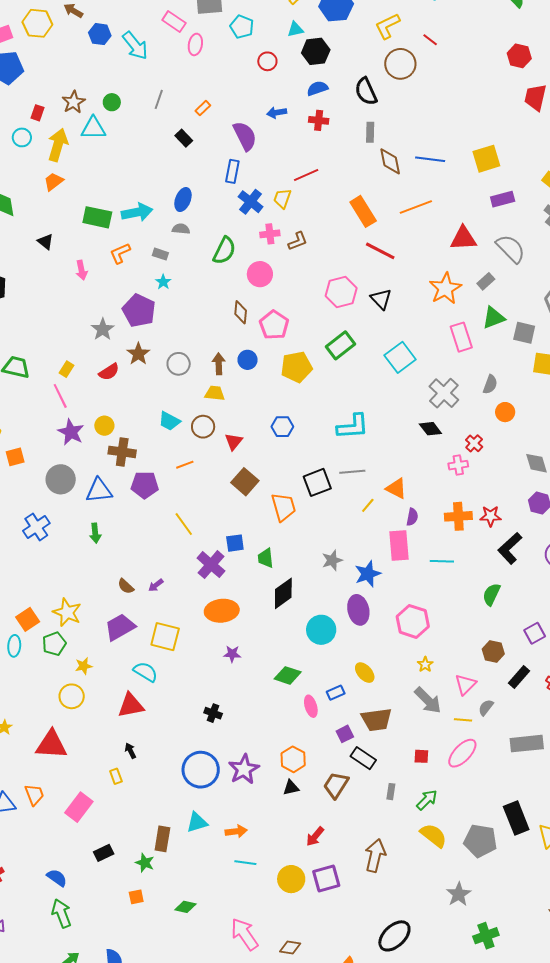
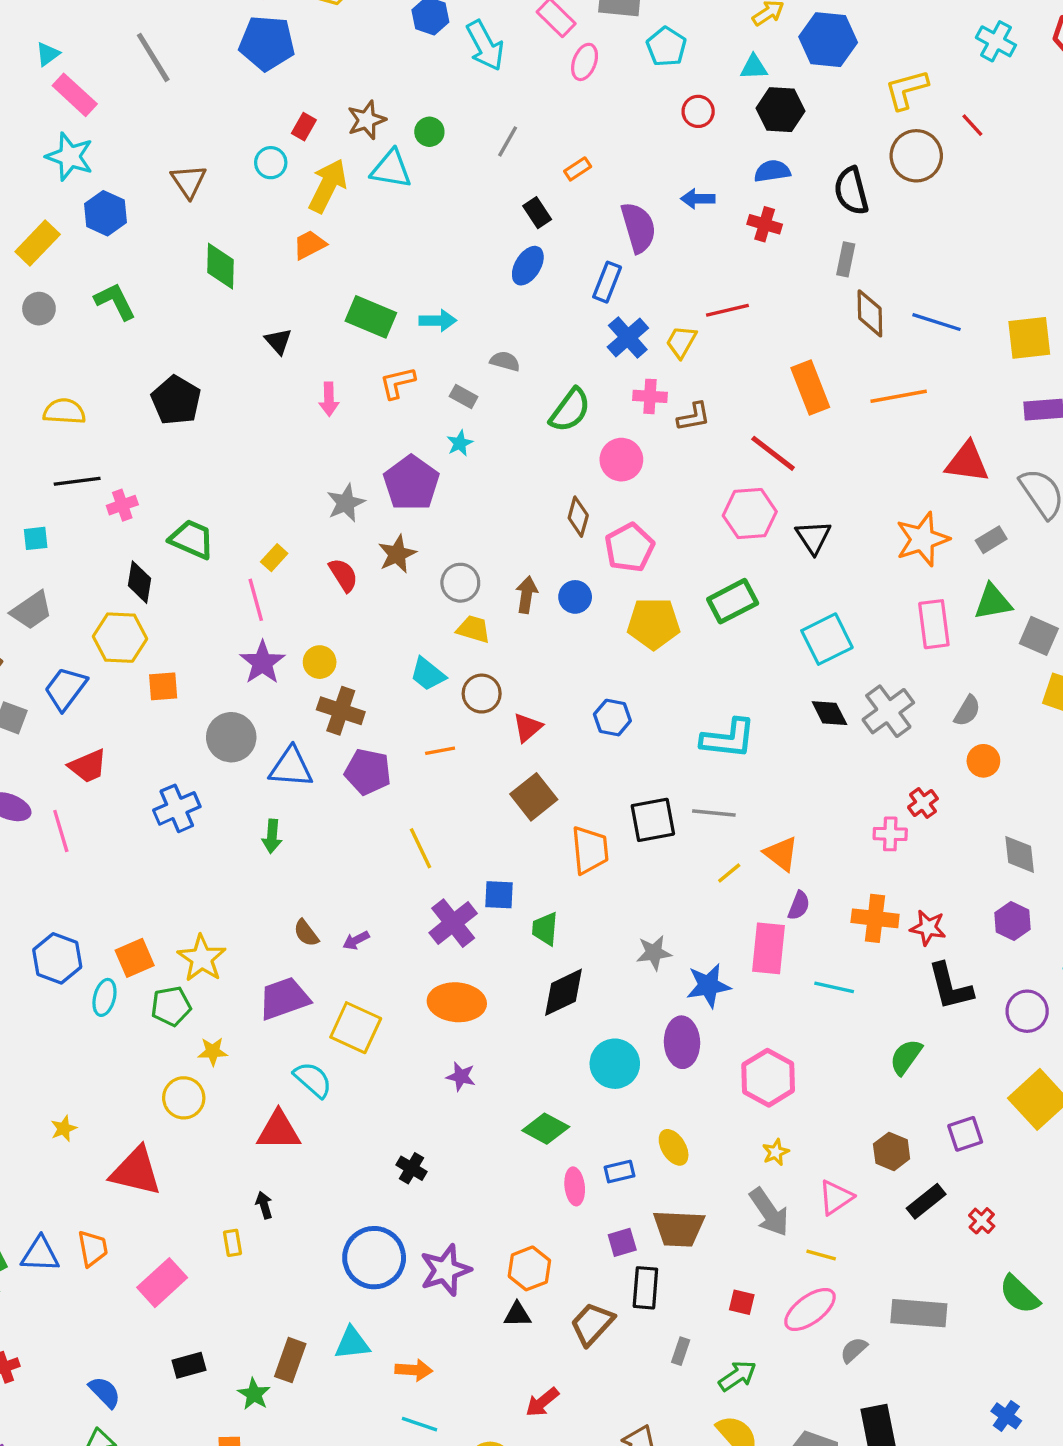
blue ellipse: (183, 200) -> (528, 266), moved
cyan arrow: (137, 212) -> (438, 321), size x0.7
red line: (380, 251) -> (773, 453), moved
red semicircle: (109, 372) -> (343, 575), turned -100
yellow trapezoid: (215, 393) -> (473, 629), moved
black diamond: (430, 429) -> (829, 713), moved
black L-shape: (510, 548) -> (950, 987), turned -72
gray semicircle: (486, 708) -> (854, 1350), moved
black rectangle: (363, 758) -> (645, 1288), turned 50

